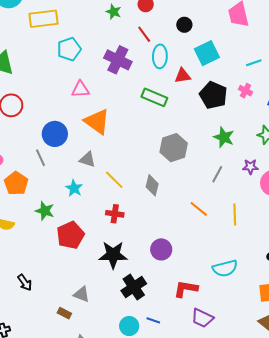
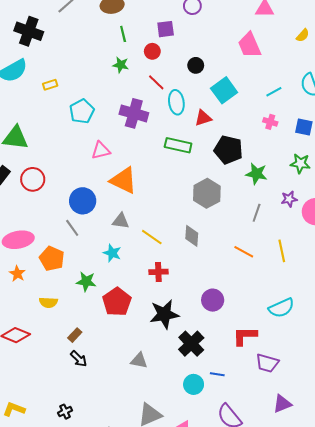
yellow rectangle: (43, 19) -> (50, 85), size x0.5
black pentagon: (213, 95) -> (228, 150), moved
brown rectangle: (64, 313) -> (75, 335), moved, turned -64

